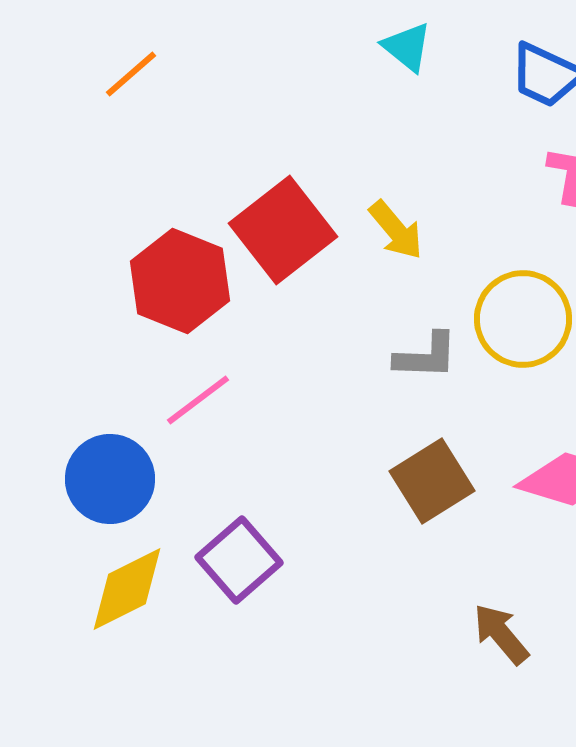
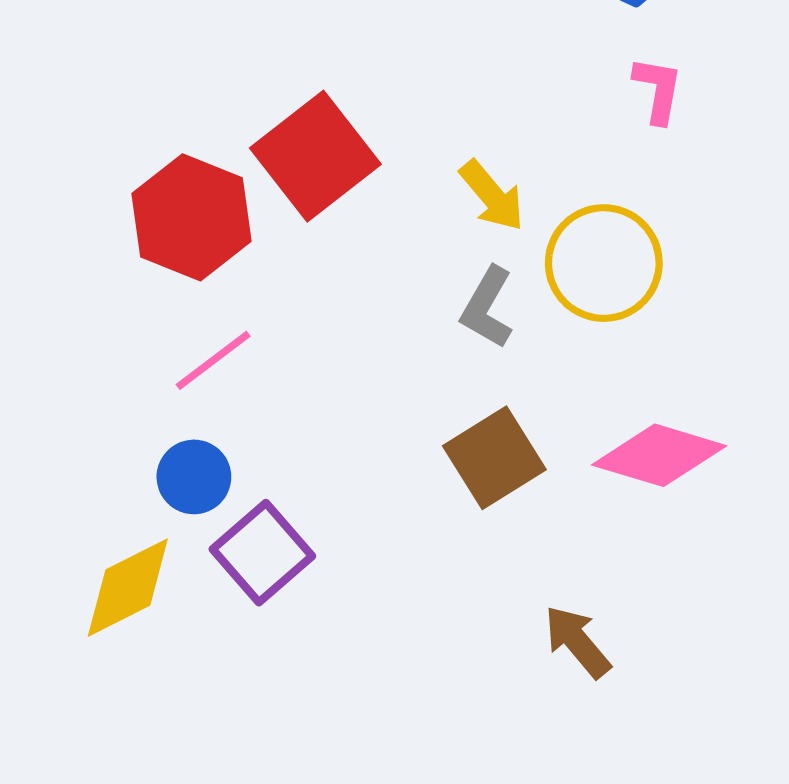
yellow arrow: (396, 230) -> (492, 196), moved
gray L-shape: (426, 356) -> (487, 307), turned 118
blue circle: (110, 479) -> (194, 477), moved, size x0.7

